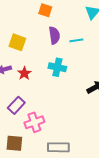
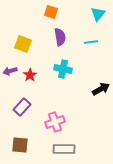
cyan line: (76, 40) -> (91, 42), moved
pink cross: (34, 122) -> (55, 122), moved

